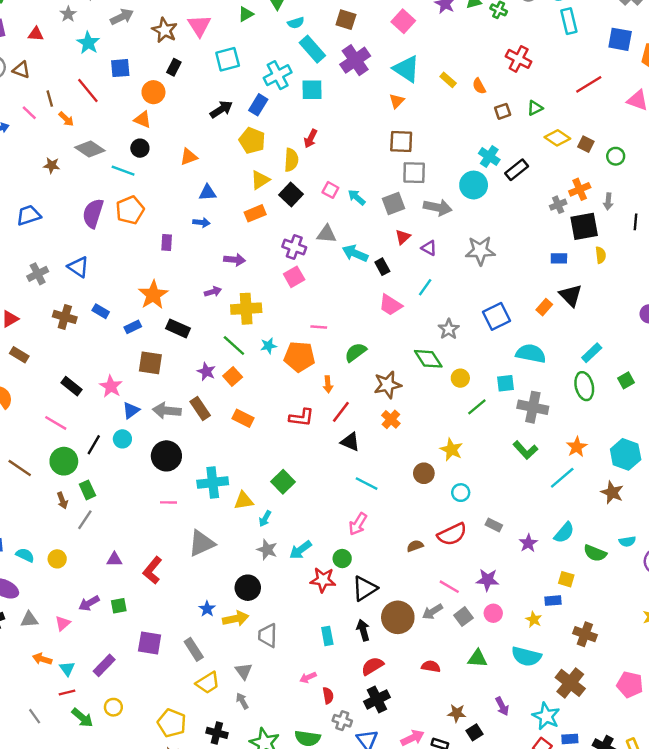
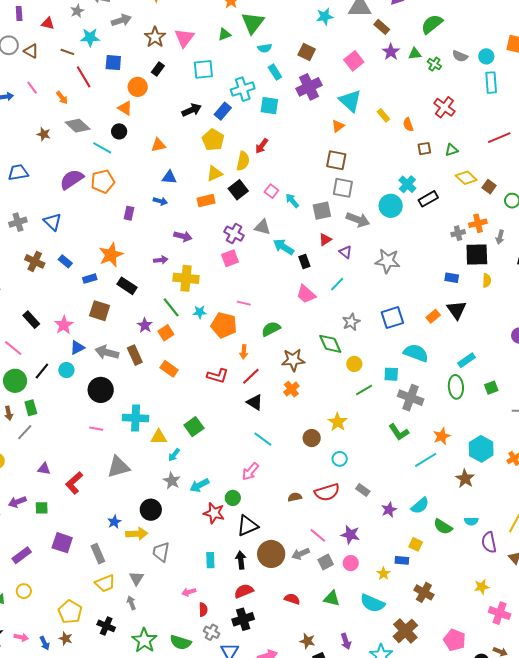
cyan star: (88, 43) -> (90, 37), turned 30
cyan rectangle: (312, 49) -> (275, 72), size x0.7
brown line: (50, 99) -> (67, 52), moved, turned -64
purple semicircle: (93, 213) -> (72, 179), turned 30

